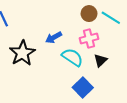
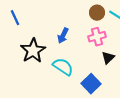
blue arrow: (54, 37) -> (63, 36), turned -35
cyan semicircle: (72, 57) -> (63, 67), moved

